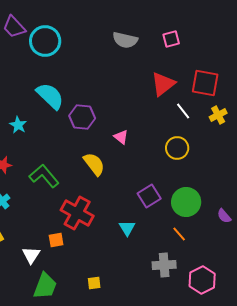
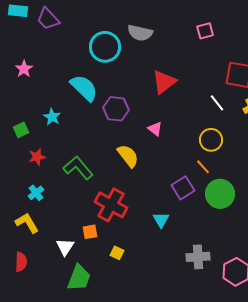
gray semicircle: (125, 40) -> (140, 33), moved
cyan circle: (45, 41) -> (105, 47), moved
red triangle: (163, 84) -> (164, 82), moved
orange line: (179, 234) -> (203, 167), moved
yellow square: (94, 283) -> (117, 253), moved, turned 32

